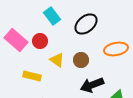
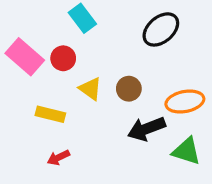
black ellipse: (86, 24) -> (161, 29), moved
orange ellipse: (116, 49) -> (185, 102), moved

